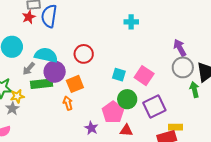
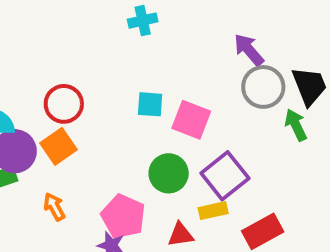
cyan square: (119, 75) -> (150, 104), moved
orange square: (75, 84) -> (58, 146), moved
pink pentagon: (113, 112) -> (123, 216), moved
yellow rectangle: (175, 127) -> (213, 211), moved

